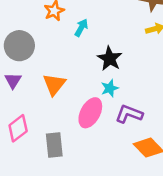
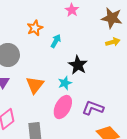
cyan star: (110, 88) -> (65, 83), moved

